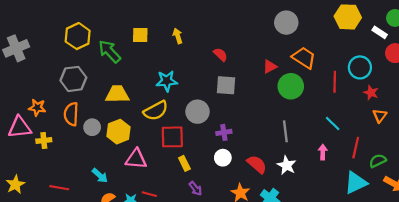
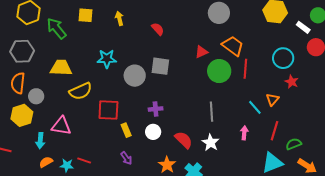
red semicircle: (220, 55) -> (158, 29), moved
red line: (335, 82) -> (245, 69), moved
yellow semicircle: (156, 111) -> (81, 91), moved
gray circle: (197, 112) -> (135, 76), moved
orange triangle: (380, 116) -> (272, 100), moved
yellow hexagon: (118, 132) -> (22, 115), moved
pink triangle: (136, 159) -> (61, 126), moved
yellow rectangle: (184, 163) -> (126, 130), moved
cyan arrow: (100, 176) -> (40, 141), turned 49

